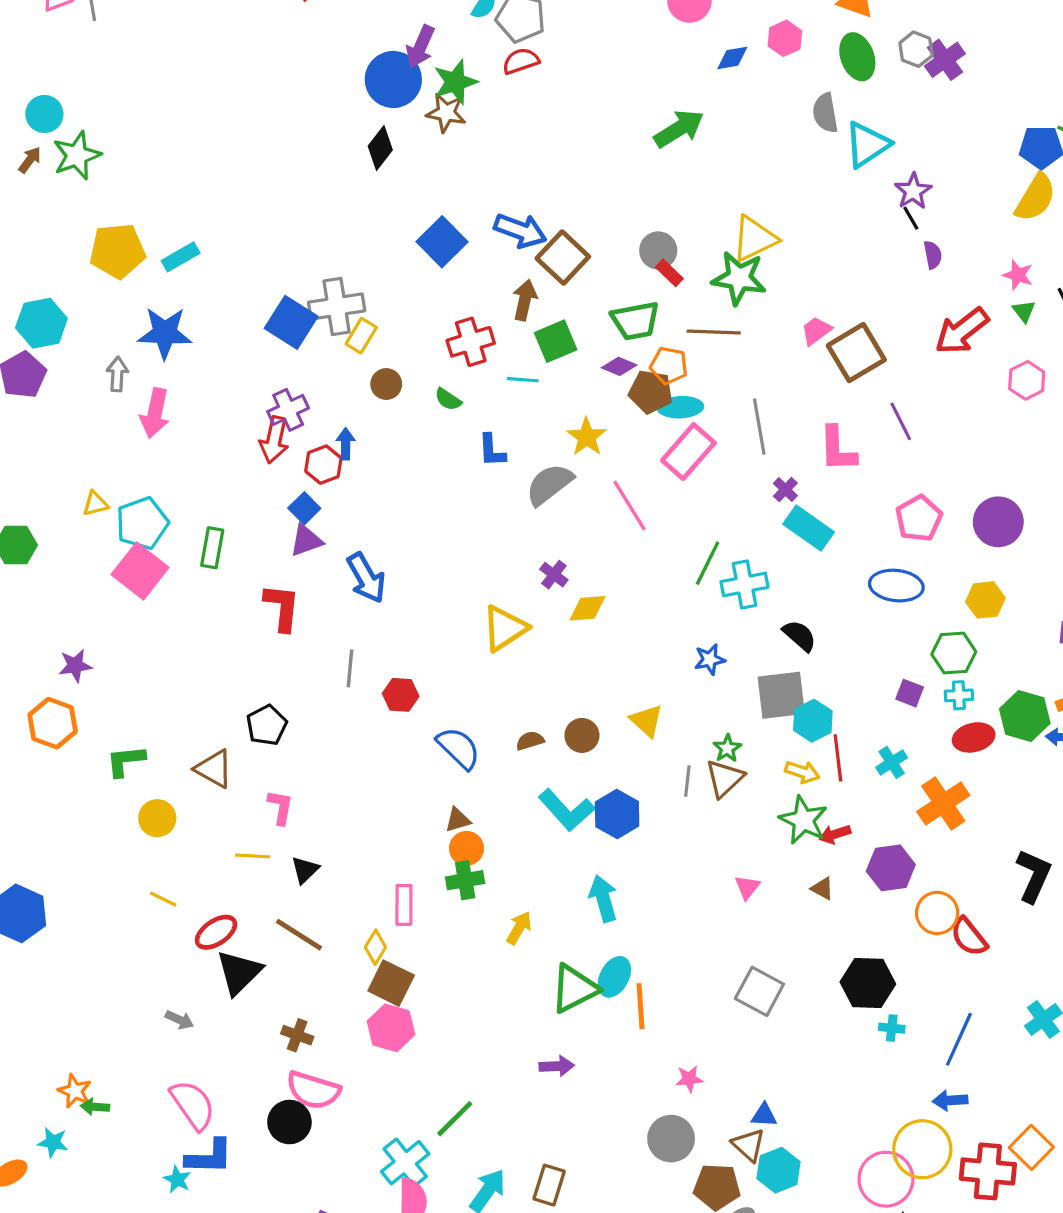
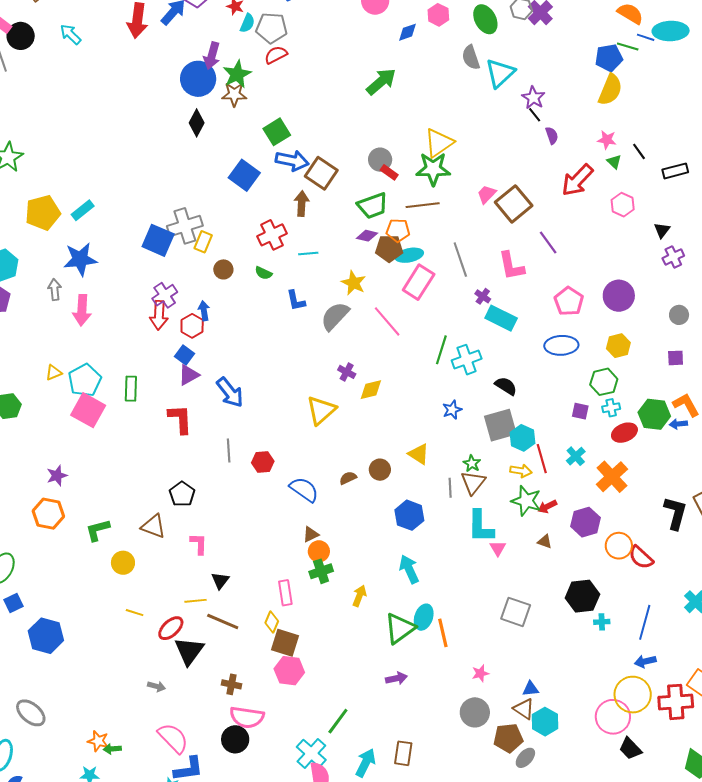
green square: (556, 341) -> (277, 132), moved
cyan L-shape: (566, 810) -> (481, 526), moved, turned 51
yellow line: (253, 856) -> (195, 601), moved

